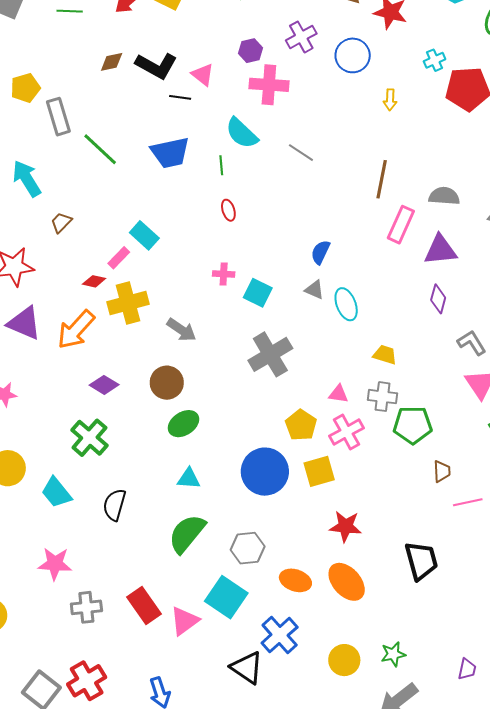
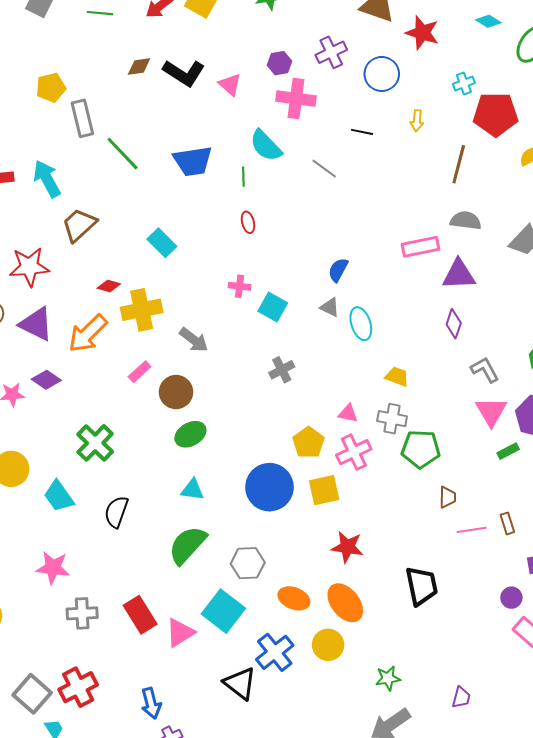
black line: (180, 97) -> (362, 132), moved
brown line: (382, 179) -> (459, 164), moved
brown trapezoid: (61, 222) -> (79, 225), size x1.6
pink rectangle: (401, 225) -> (421, 247), turned 51
pink rectangle: (119, 258) -> (140, 372), moved
gray cross: (270, 354) -> (282, 370), size x0.6
purple diamond: (104, 385) -> (46, 380), moved
yellow circle: (344, 660) -> (328, 645), moved

